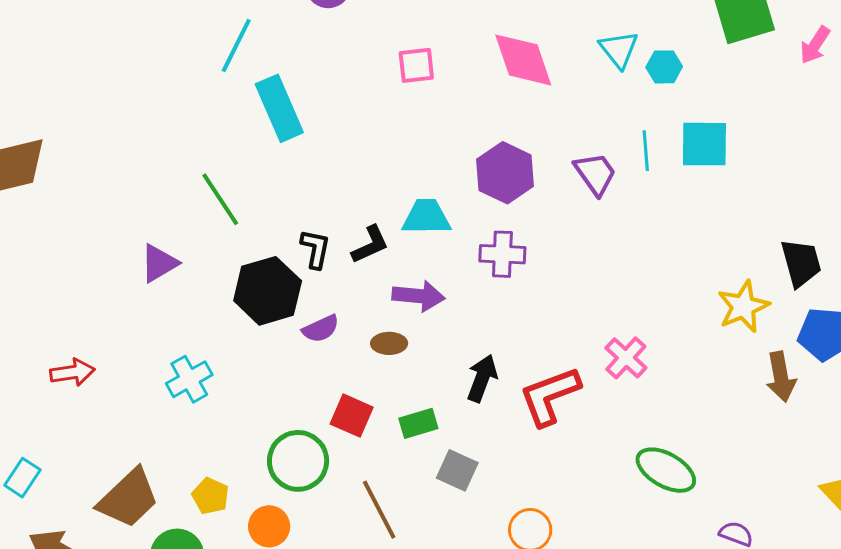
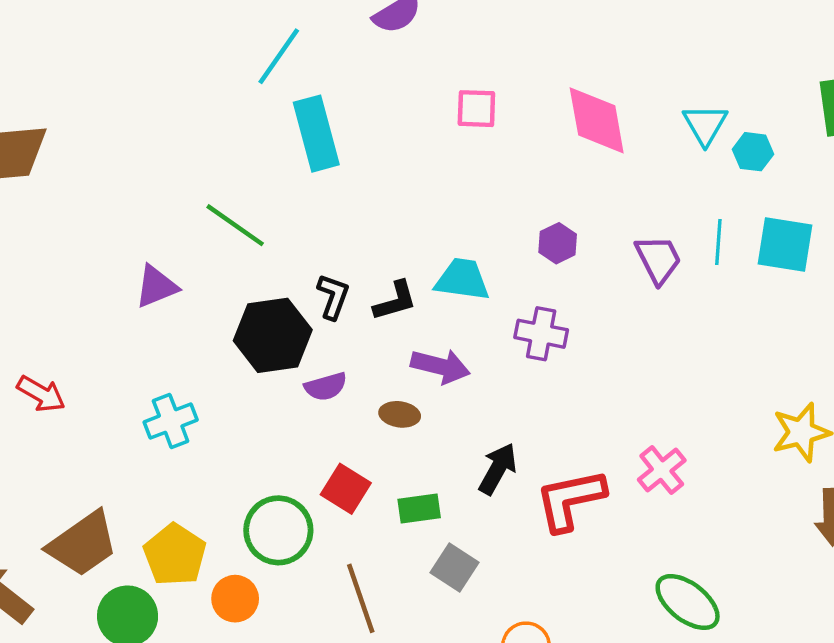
purple hexagon: (505, 173) -> (558, 243), size x0.6
green line: (220, 199) -> (235, 225), turned -30
red arrow: (72, 372) -> (41, 394), turned 30
yellow pentagon: (210, 496) -> (175, 555), size x1.5

